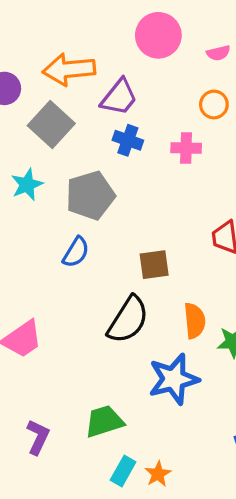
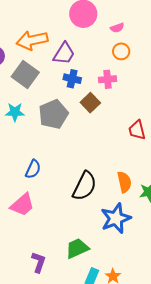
pink semicircle: (218, 53) -> (117, 28), moved
cyan star: (27, 185) -> (15, 112), turned 30
blue semicircle: (76, 252) -> (33, 169), moved
brown square: (154, 265) -> (90, 103), moved, turned -30

